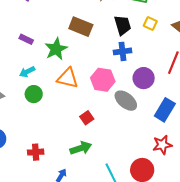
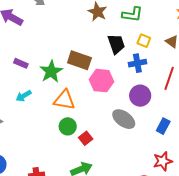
brown rectangle: (81, 27) -> (79, 60), moved
blue cross: (122, 51) -> (137, 63), moved
pink hexagon: (103, 80) -> (102, 81), moved
green circle: (34, 94) -> (68, 126), moved
blue rectangle: (165, 110) -> (163, 126), size x0.7

